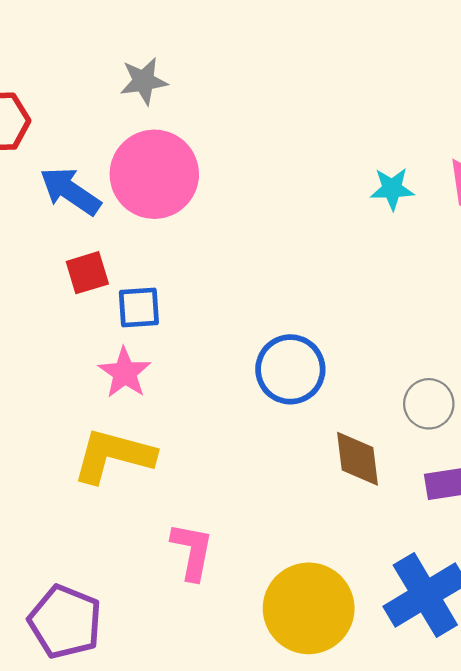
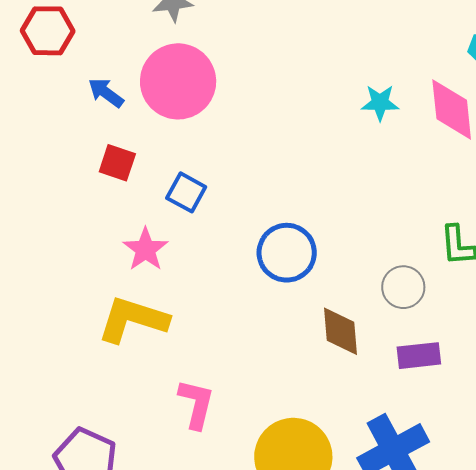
blue arrow: (70, 191) -> (106, 93), size x0.7
red square: (87, 273) -> (117, 163), turned 33
blue square: (139, 307) -> (186, 192), moved, turned 30

